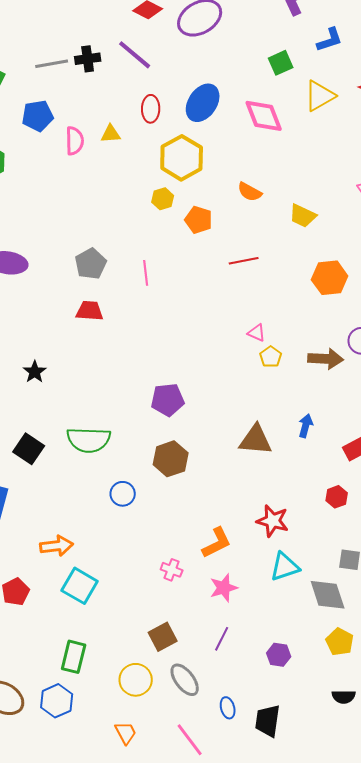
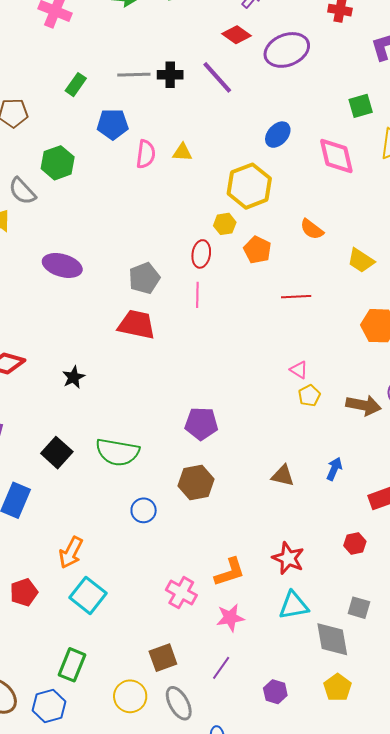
blue ellipse: (203, 103) -> (278, 135), size x0.7
red ellipse: (151, 109) -> (201, 254), moved
red trapezoid: (90, 311) -> (137, 325), size x1.4
brown triangle: (256, 440) -> (283, 476), size x0.7
orange arrow: (57, 546) -> (71, 553), turned 116
pink cross: (172, 570) -> (181, 593), size x1.4

